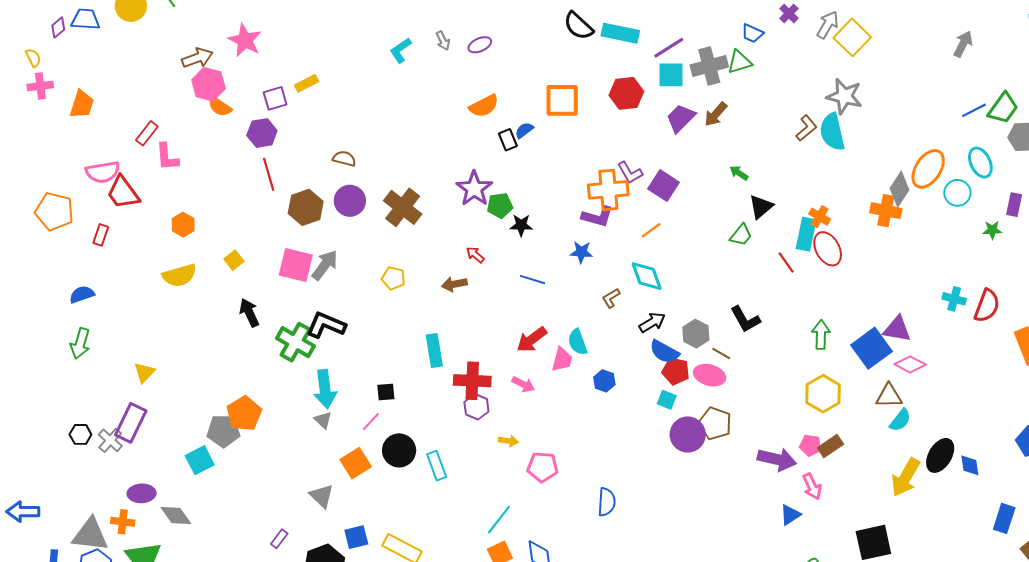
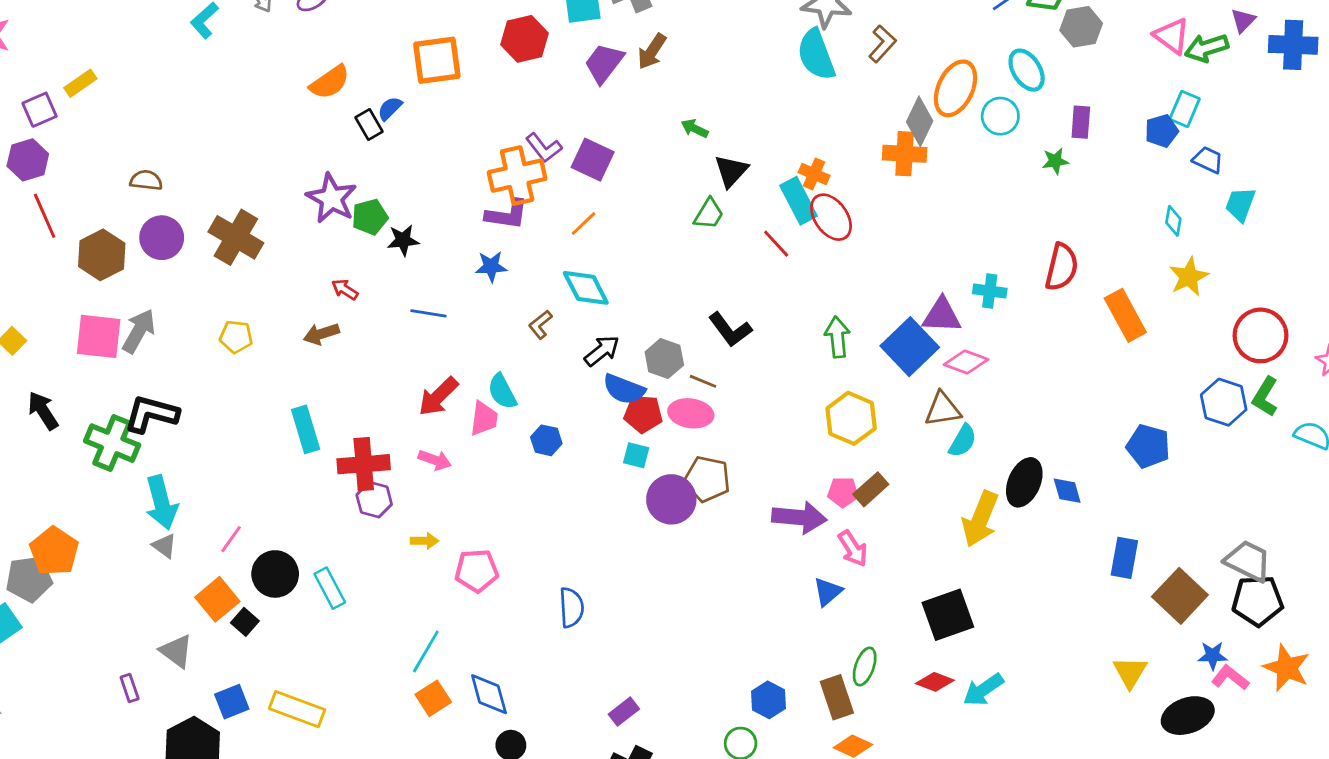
brown L-shape: (806, 128) -> (882, 44), moved
cyan rectangle: (806, 234) -> (799, 201), turned -32
cyan cross: (954, 299) -> (990, 291), moved
black square: (386, 392) -> (245, 622), moved, turned -36
purple rectangle: (279, 539) -> (130, 688), moved, turned -48

